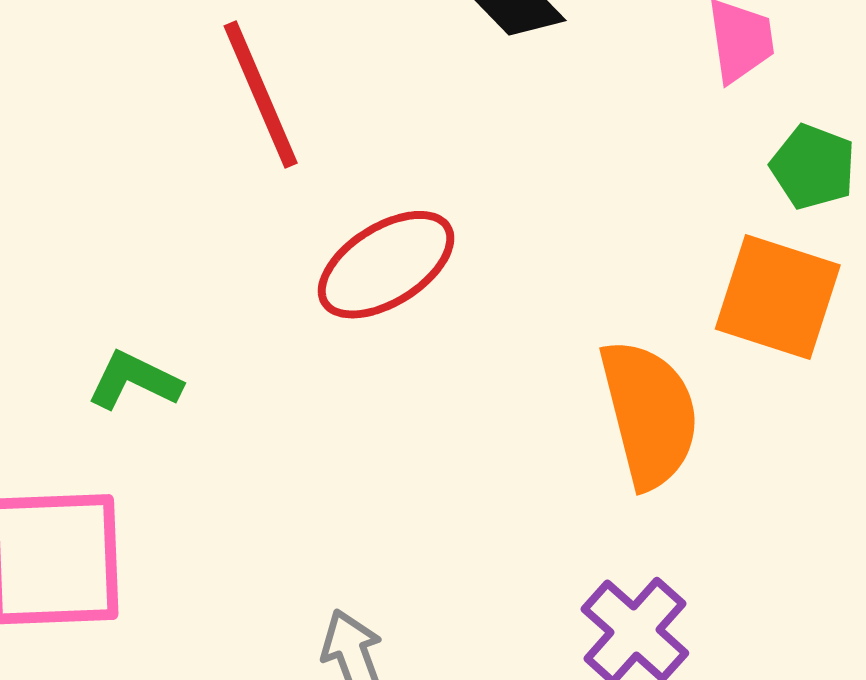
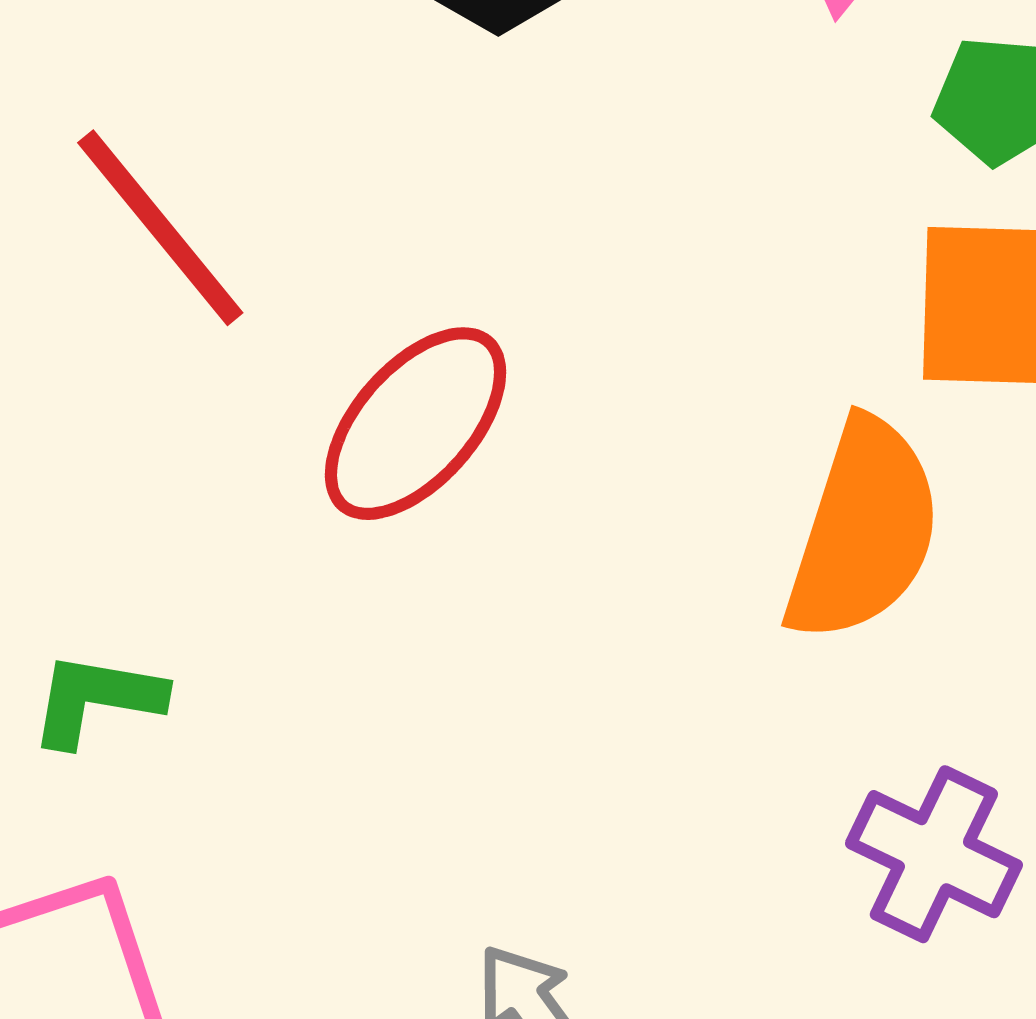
orange semicircle: (649, 414) -> (863, 530), turned 48

